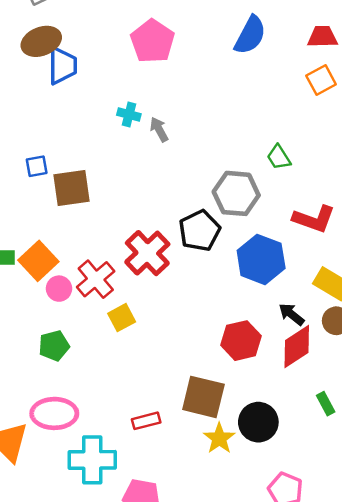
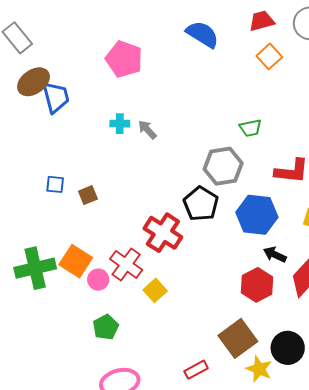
blue semicircle: (250, 35) -> (202, 34), turned -72
green trapezoid: (279, 157) -> (250, 128), turned -55
blue square: (37, 166) -> (55, 184), turned 30
brown square: (72, 188) -> (88, 195), size x0.6
black arrow: (291, 314) -> (275, 255), moved
brown square: (203, 397) -> (238, 338), turned -36

